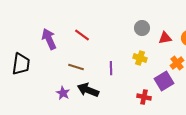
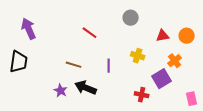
gray circle: (142, 28) -> (131, 18), moved
red line: (82, 35) -> (90, 33), moved
purple arrow: (49, 39) -> (29, 29), moved

